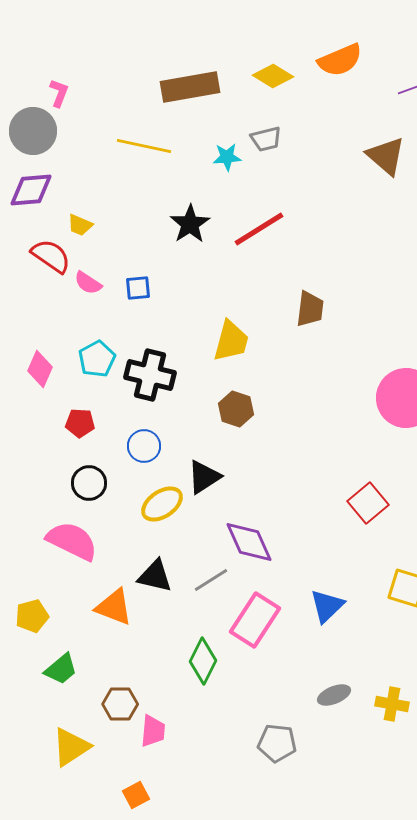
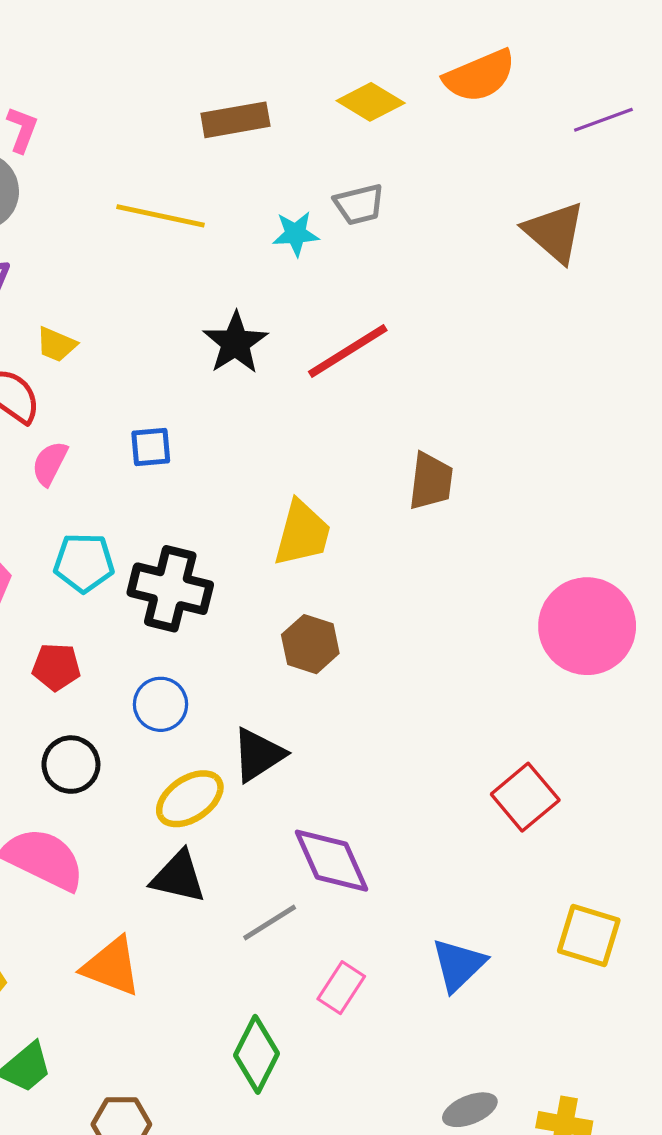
brown rectangle: (190, 87) -> (235, 120), size x0.7
pink semicircle: (88, 283) -> (50, 463), moved, turned 84
cyan pentagon: (97, 359) -> (84, 563), turned 30
black triangle: (155, 576) -> (178, 877), moved
pink rectangle: (255, 620) -> (341, 988), size x0.6

